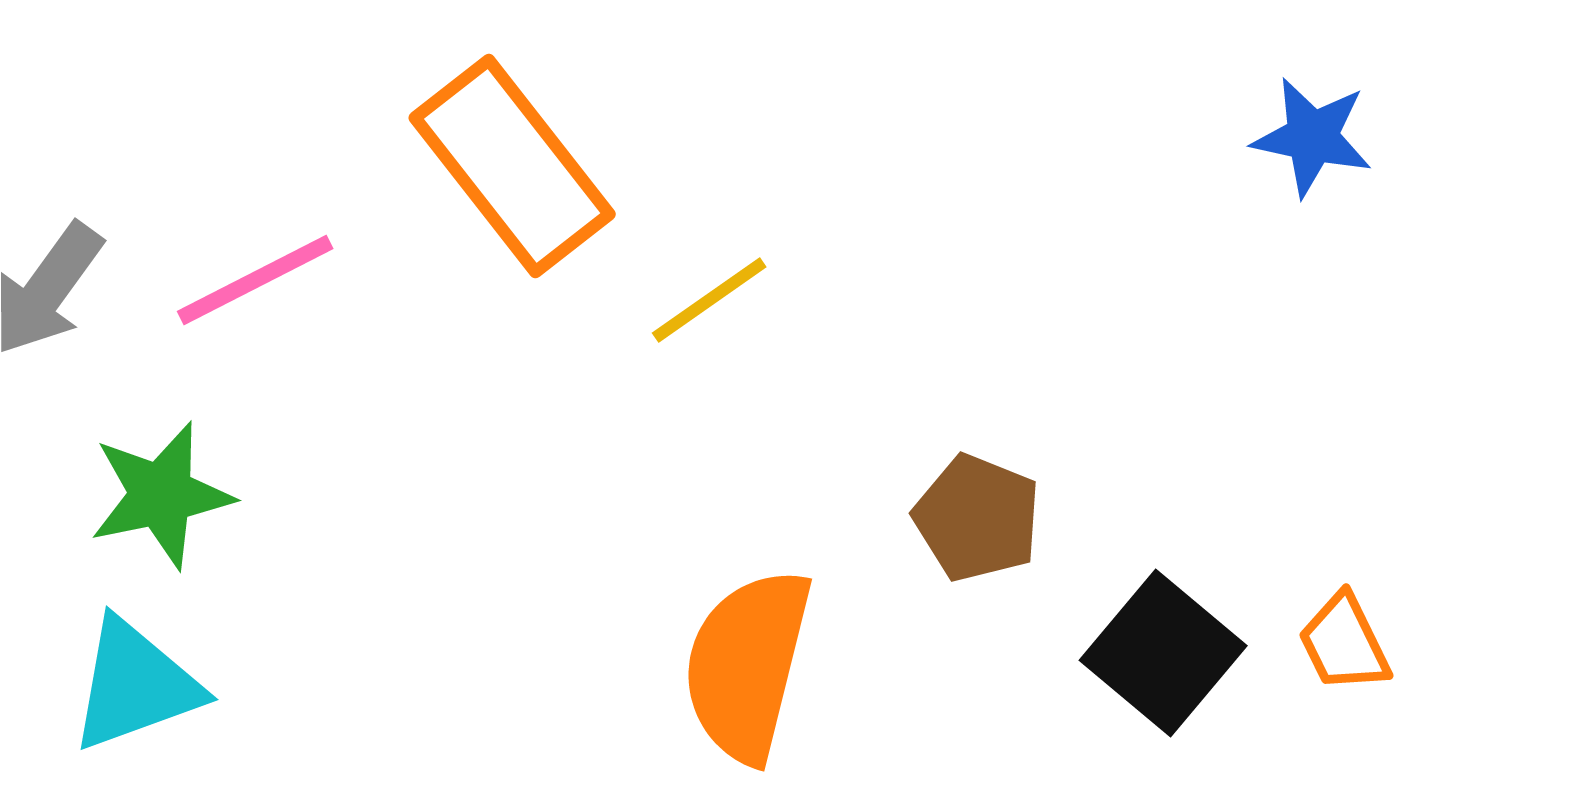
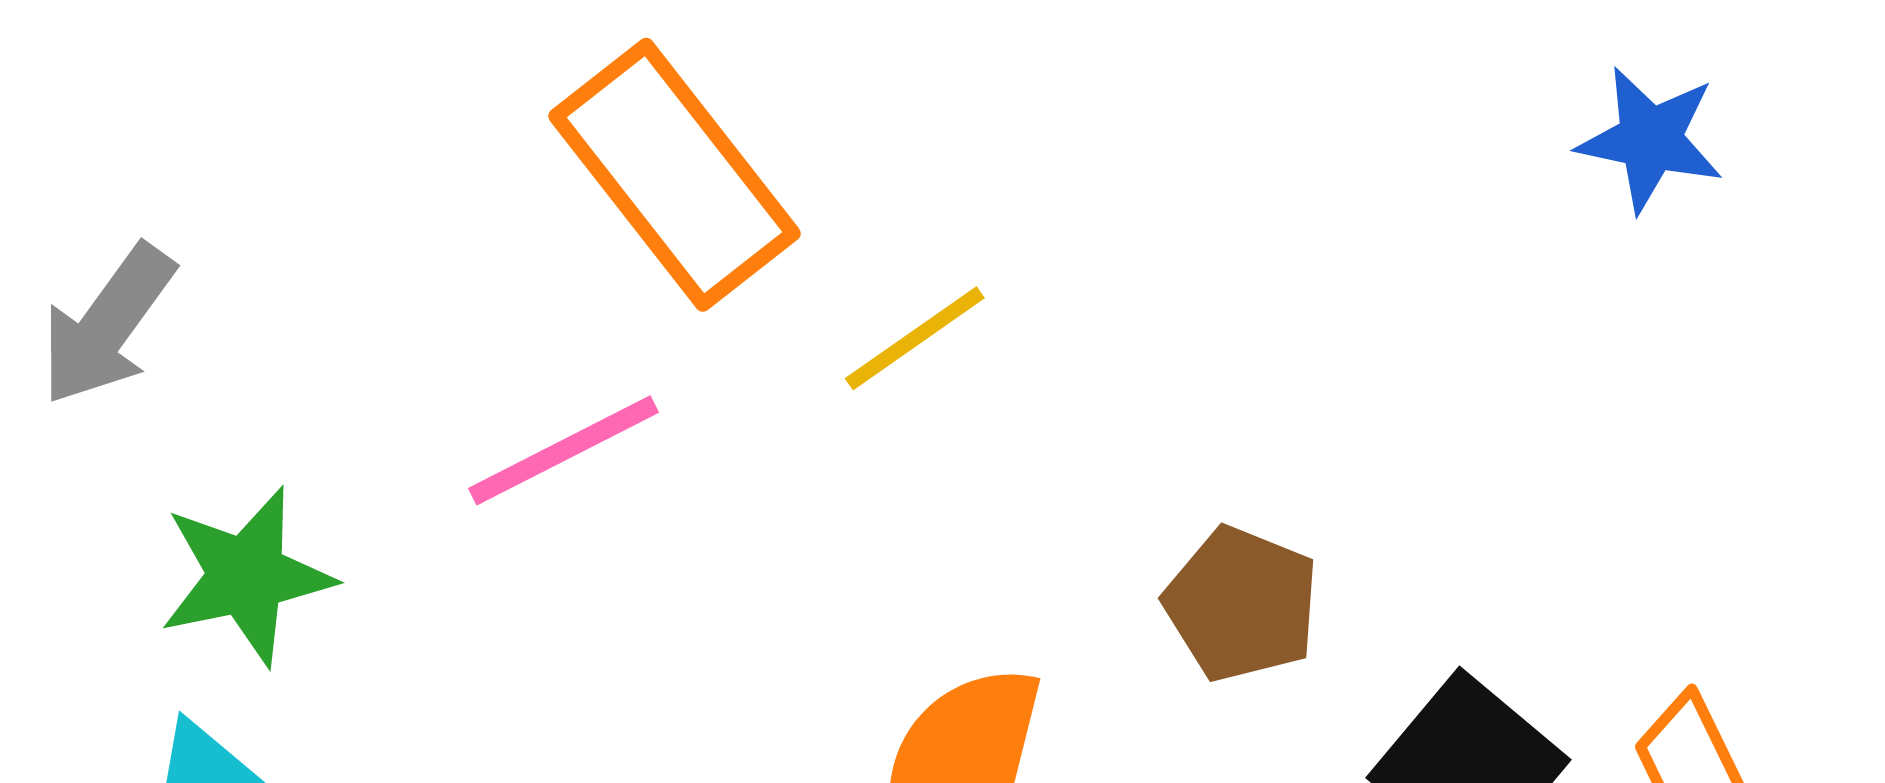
pink line: (255, 280) -> (564, 450), moved

